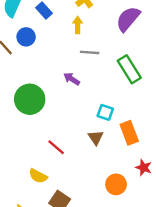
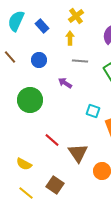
blue circle: (26, 37) -> (39, 60), moved
brown triangle: (96, 138) -> (78, 153), moved, size x1.5
yellow semicircle: (38, 176) -> (24, 164), moved

